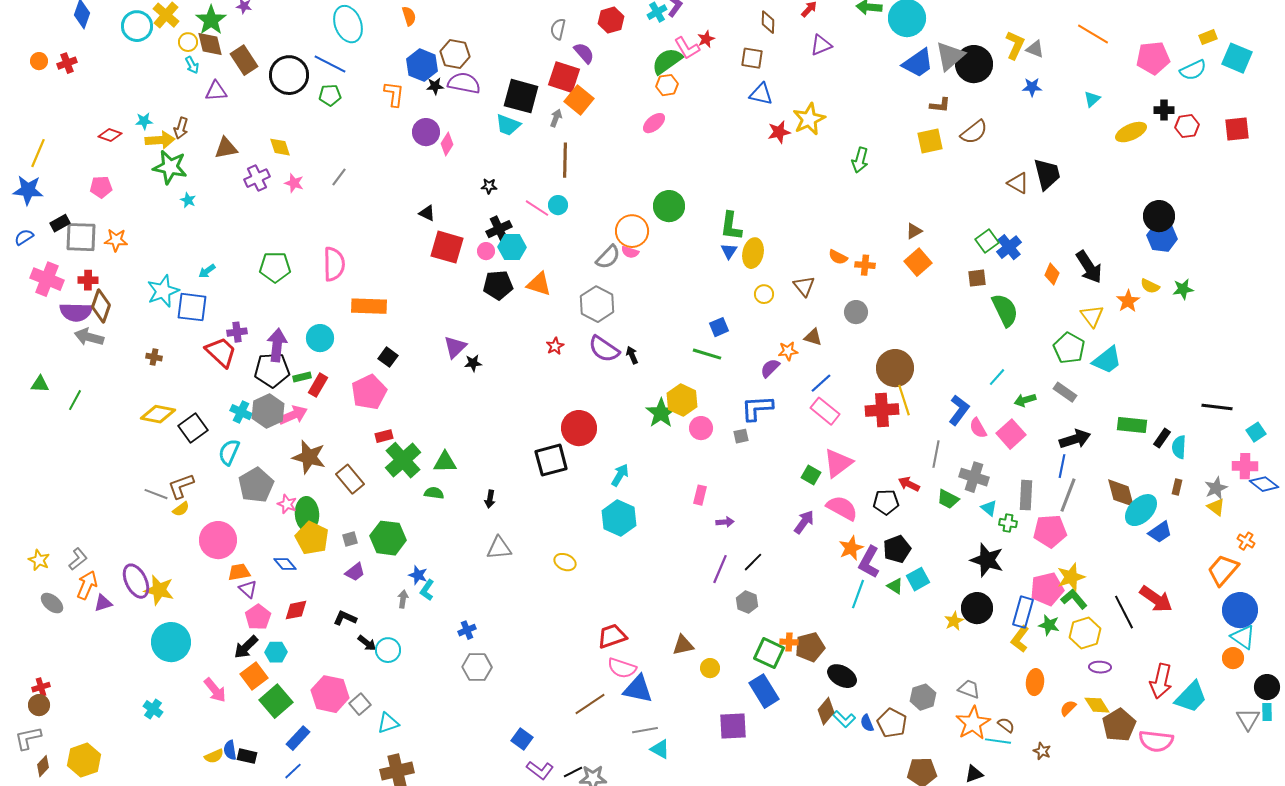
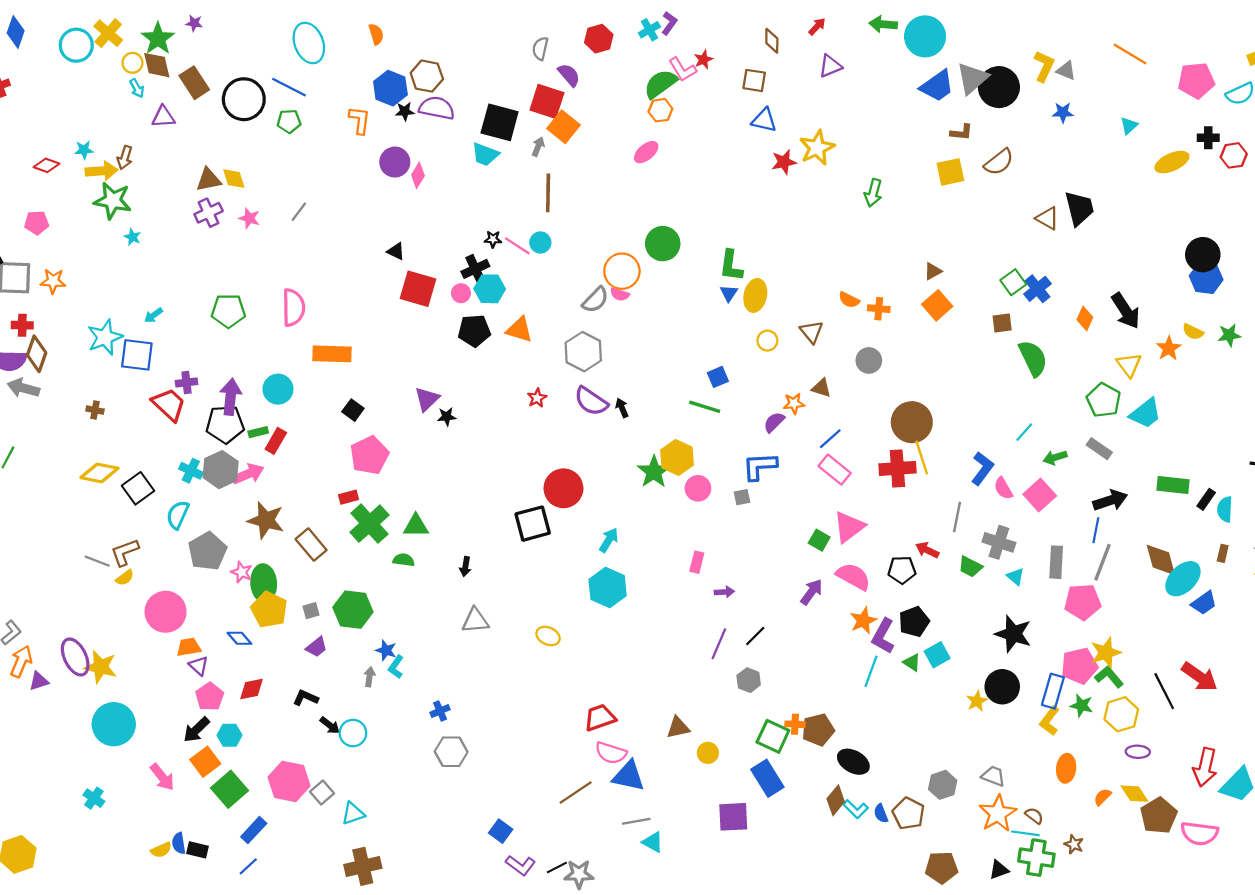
brown triangle: (226, 148) -> (209, 180), moved
black star: (489, 186) -> (493, 239), moved
pink pentagon: (369, 392) -> (369, 455), moved
green cross: (1008, 523) -> (1036, 858), moved, size x1.8

